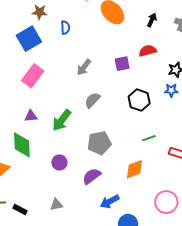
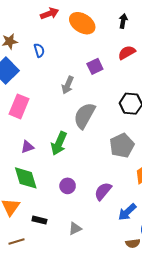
purple square: (122, 64) -> (95, 66), moved
gray semicircle: (92, 100) -> (85, 116), size x1.5
gray pentagon: (99, 143) -> (122, 146), moved
black rectangle: (20, 210) -> (39, 220), moved

